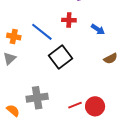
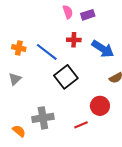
blue arrow: (98, 29) -> (103, 49), size x1.6
orange cross: (14, 36) -> (19, 48), moved
red circle: (95, 106) -> (100, 106), moved

